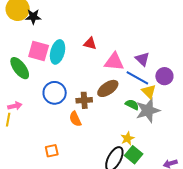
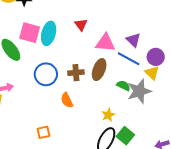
red triangle: (90, 44) -> (81, 25), turned 40
brown ellipse: (108, 88) -> (99, 70), turned -35
yellow triangle: (149, 91) -> (152, 73), moved
brown cross: (84, 100) -> (76, 73), moved
yellow star: (127, 138) -> (108, 115), moved

